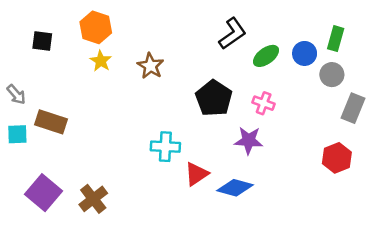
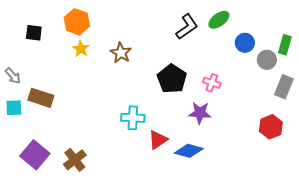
green rectangle: (336, 39) -> (285, 45), moved
green ellipse: (266, 56) -> (219, 20), moved

